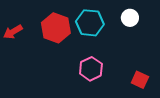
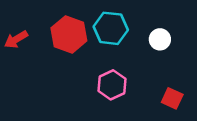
white circle: (130, 18) -> (160, 39), moved

